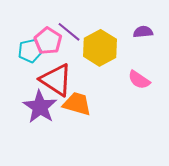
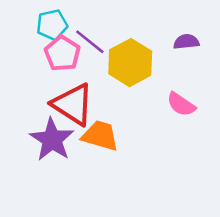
cyan pentagon: (30, 51) -> (52, 25), moved

